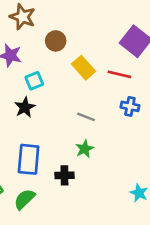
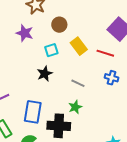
cyan square: (34, 81) -> (51, 50), moved
black star: (25, 107) -> (45, 74), moved
black cross: (64, 175) -> (59, 126), size x1.6

